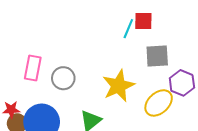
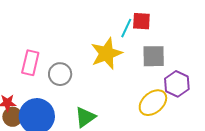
yellow star: (119, 86) -> (106, 53), moved

